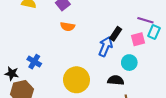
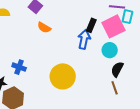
orange semicircle: (68, 26) -> (44, 27), turned 32
pink square: (138, 39) -> (114, 26), size x1.6
black semicircle: (116, 80) -> (117, 69), moved, turned -56

